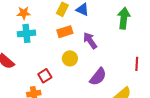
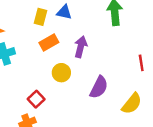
purple arrow: (90, 41) -> (81, 47), turned 60

